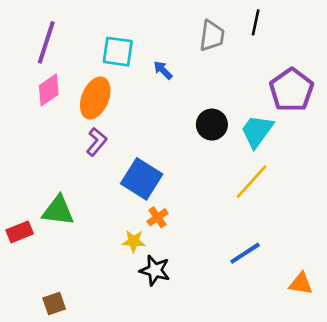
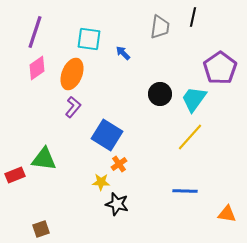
blue line: (245, 253) -> (185, 191), turned 35

